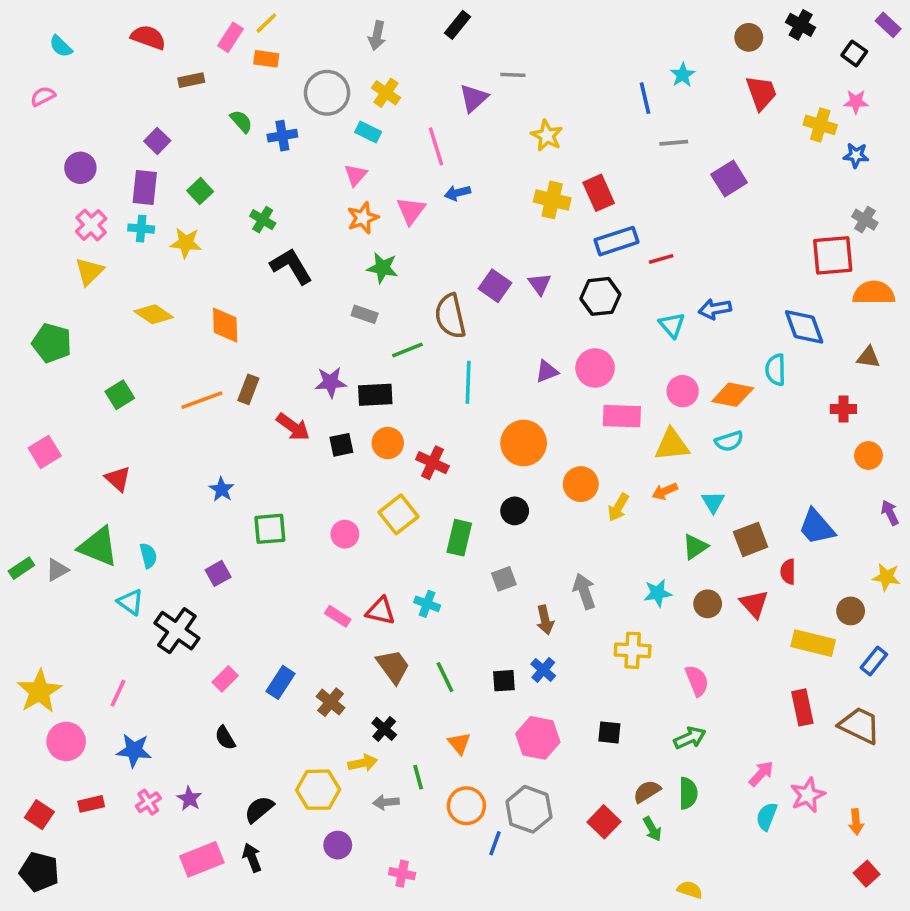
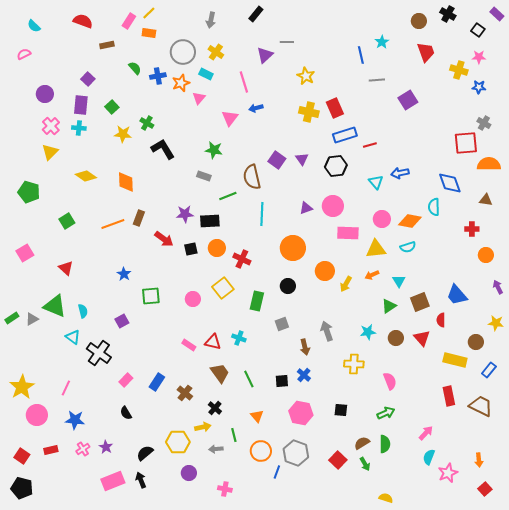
orange star: (363, 218) -> (181, 83), moved
yellow star: (186, 243) -> (123, 134), moved
pink star: (808, 795) -> (448, 473), moved

